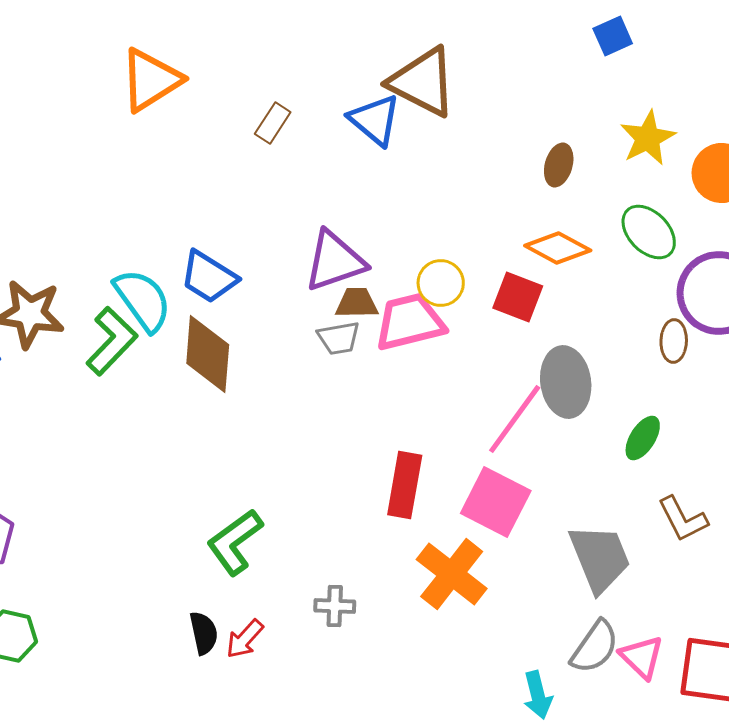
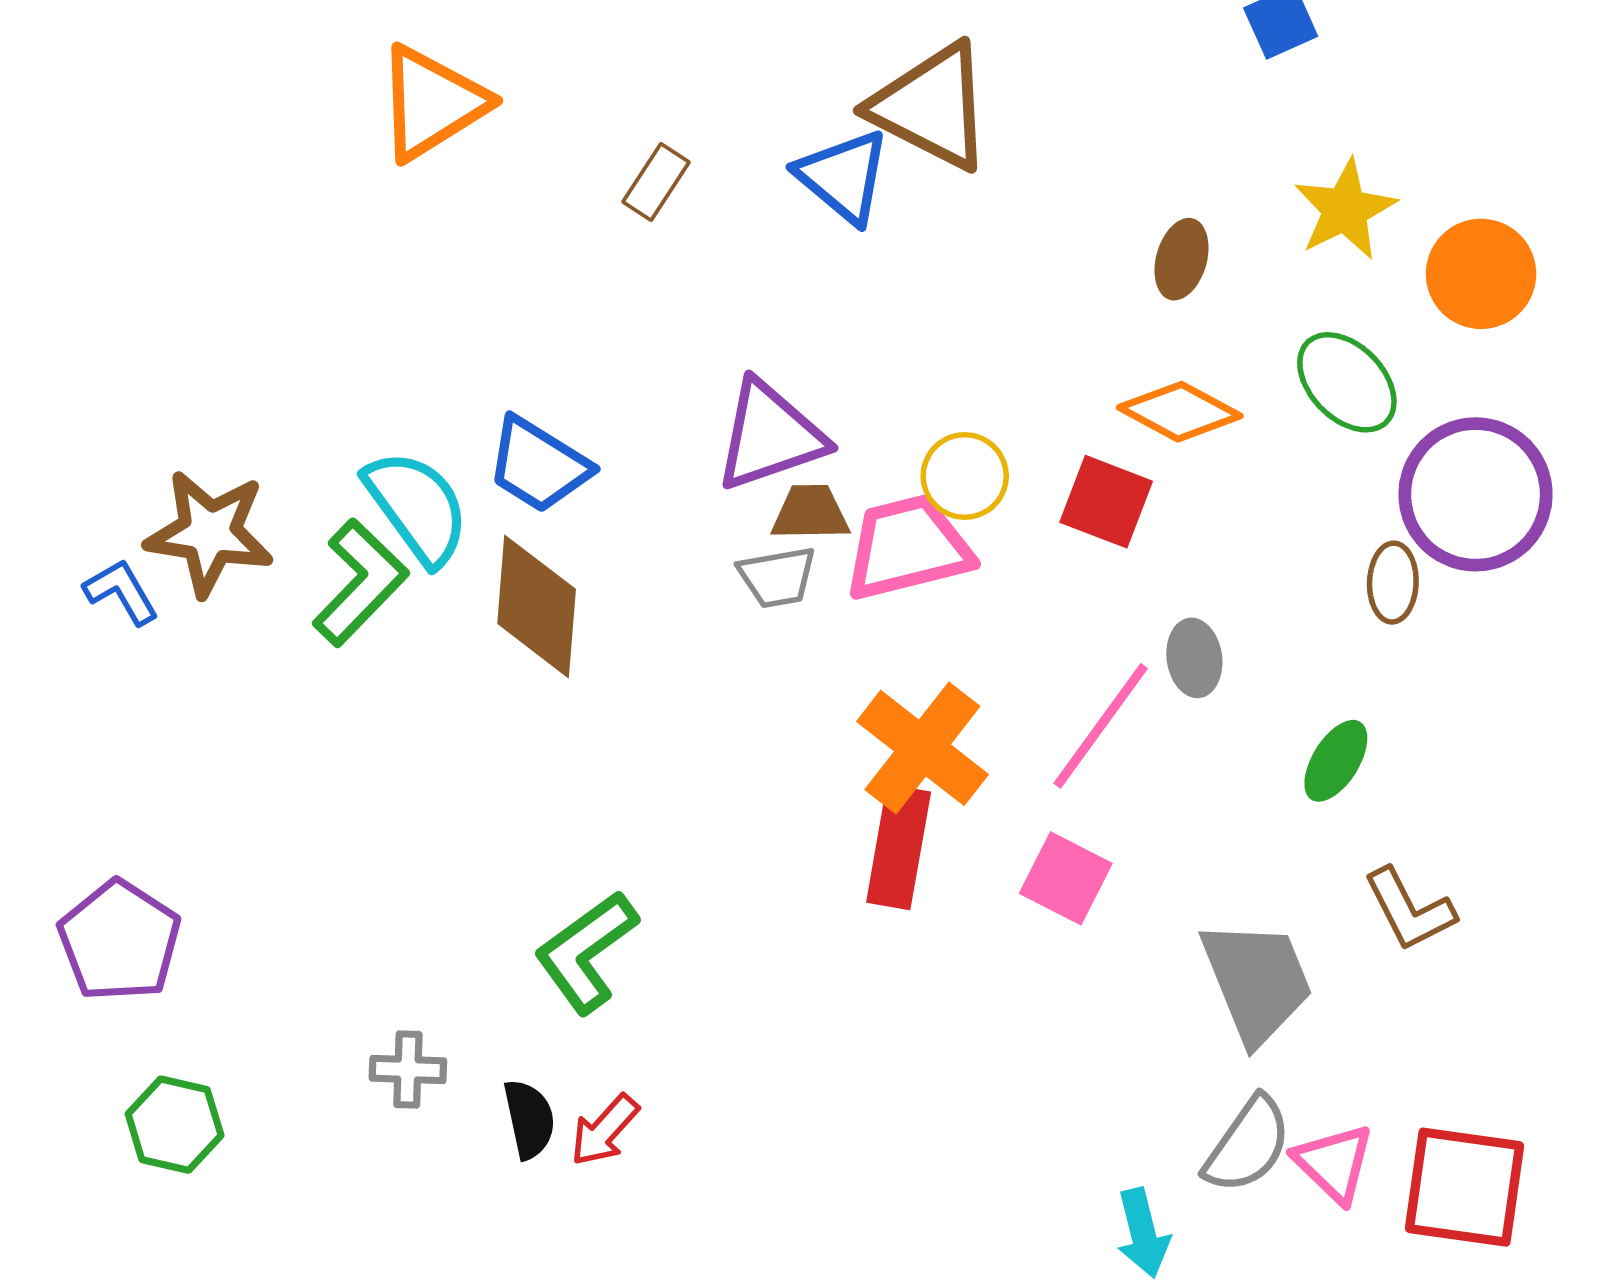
gray ellipse: (566, 382) -> (1194, 658), size x0.6
pink square: (496, 502) -> (1066, 878), size x0.7
orange cross: (452, 574) -> (922, 748), moved
gray cross: (335, 606) -> (408, 1070), moved

